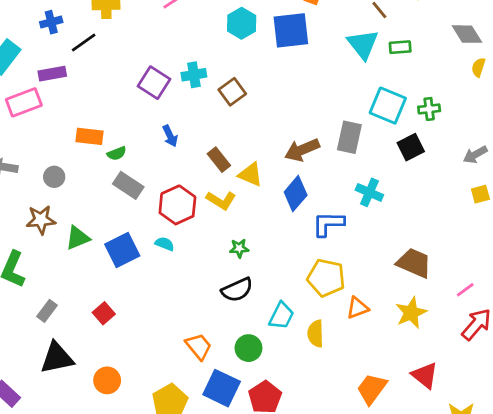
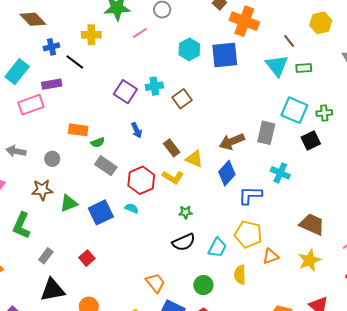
black line: (84, 43) -> (75, 62), turned 72
cyan trapezoid: (281, 316) -> (217, 248), moved
green circle: (248, 348) -> (203, 285), moved

